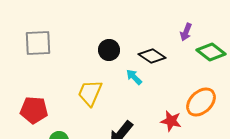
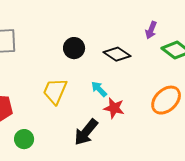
cyan arrow: (134, 77) -> (99, 89), moved
red star: (171, 121) -> (114, 108), moved

